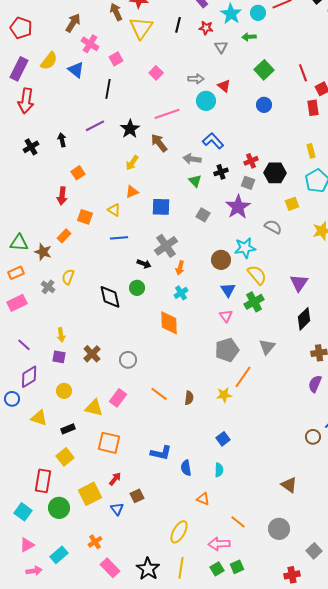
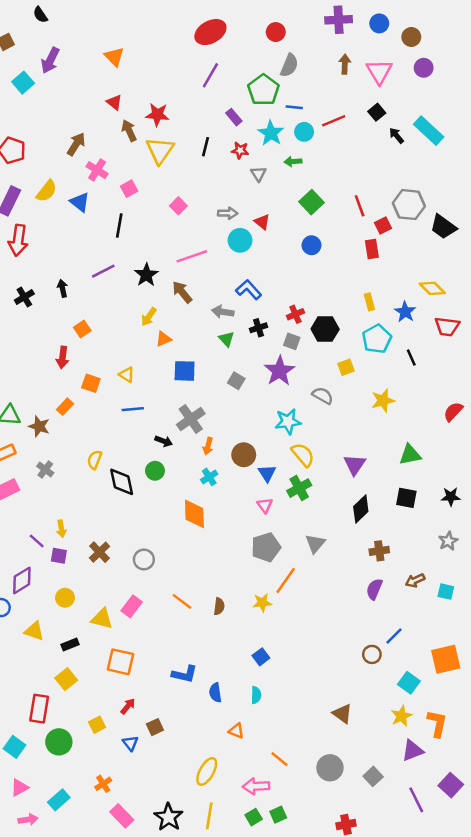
orange triangle: (132, 192) -> (164, 339), moved
brown circle: (221, 260) -> (244, 455), moved
yellow semicircle: (68, 277) -> (95, 460), moved
purple line: (24, 345) -> (37, 541), moved
yellow square: (90, 494) -> (97, 725), size x0.6
gray square: (314, 551) -> (373, 776), moved

